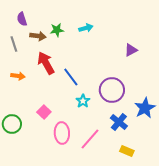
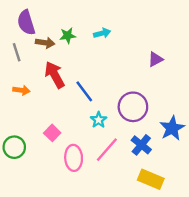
purple semicircle: (22, 19) -> (26, 23), size x1.5
pink line: (90, 139) -> (107, 150), moved
yellow rectangle: (127, 151) -> (151, 179), size x1.5

